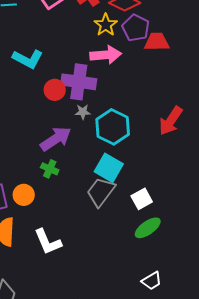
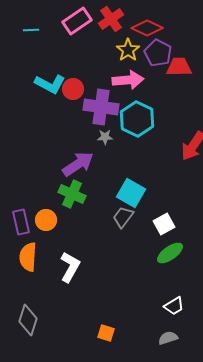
red circle: (55, 90) -> (73, 89), moved
cyan hexagon: (113, 127) -> (137, 119), moved
green cross: (50, 169) -> (72, 194), size x1.5
gray trapezoid: (101, 192) -> (123, 217), size x0.7
white L-shape: (48, 242) -> (70, 267), turned -128

